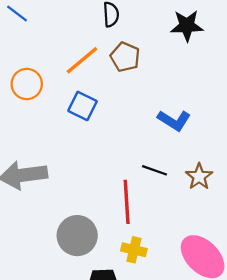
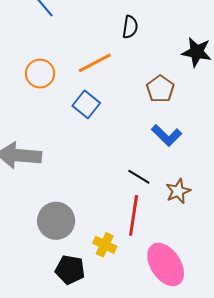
brown pentagon: (125, 57) -> (160, 89), moved
red line: (127, 202) -> (134, 215), moved

